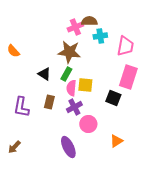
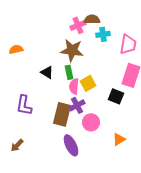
orange semicircle: (13, 51) -> (16, 49), turned 120
green rectangle: (66, 74) -> (69, 72), turned -40
yellow square: (85, 85) -> (88, 83), turned -35
brown rectangle: (49, 102) -> (62, 114), moved, size x1.6

